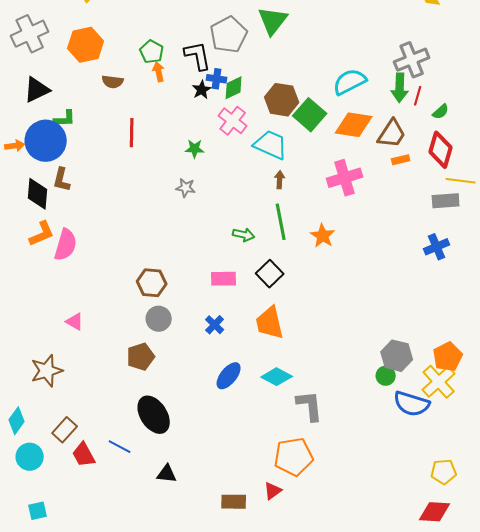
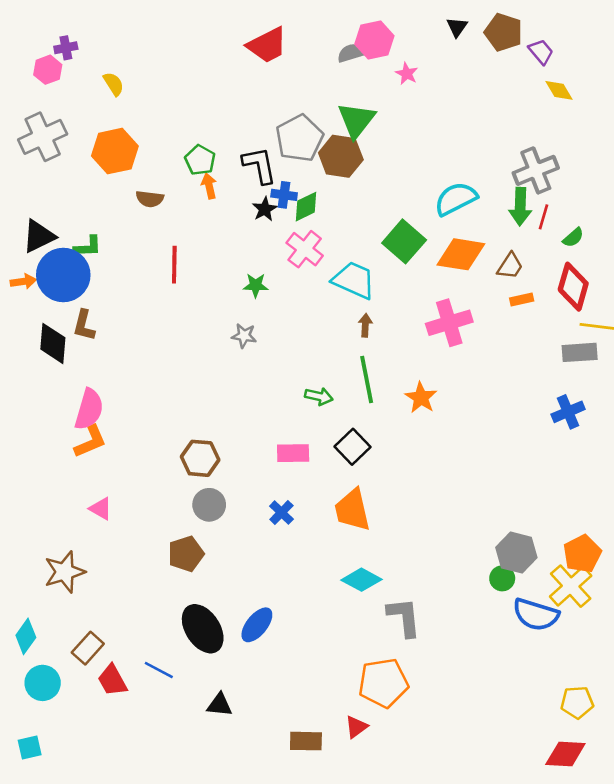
black triangle: (37, 90) -> (39, 236), moved
brown hexagon: (282, 100) -> (341, 156), moved
brown trapezoid: (392, 134) -> (510, 266), size x0.7
orange L-shape: (42, 234) -> (90, 442), moved
blue ellipse: (229, 376) -> (257, 625), moved
cyan square: (38, 511) -> (30, 747), moved

